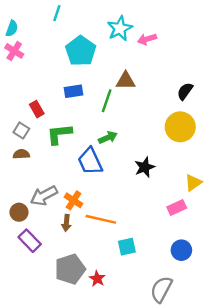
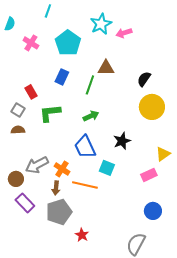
pink cross: (14, 51) -> (31, 43), moved
blue rectangle: (74, 91) -> (62, 77), turned -56
black semicircle: (185, 91) -> (144, 79), moved
blue trapezoid: (90, 161) -> (85, 147), moved
cyan square: (127, 247) -> (107, 168), moved, turned 35
gray pentagon: (70, 269) -> (59, 212), moved

